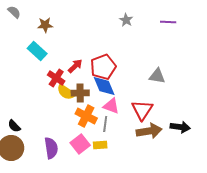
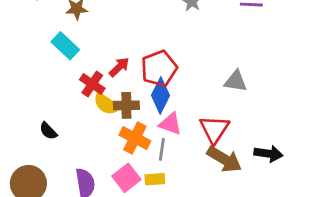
blue diamond: (104, 86) -> (160, 95), turned 50
black semicircle: (14, 126) -> (48, 131), moved
brown arrow: (149, 131) -> (224, 159), turned 40

